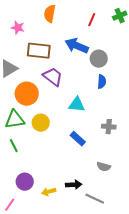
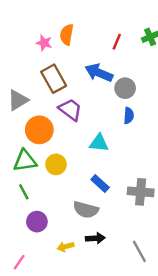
pink star: (18, 28) -> (44, 43), moved
brown rectangle: (39, 51) -> (54, 79), turned 55
gray cross: (109, 127) -> (141, 192), moved, size x1.5
gray semicircle: (104, 167) -> (86, 210), moved, size x1.5
purple circle: (25, 182) -> (37, 222), moved
gray line: (95, 199) -> (139, 251), moved, turned 36

